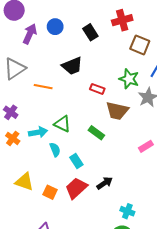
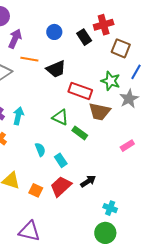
blue circle: (55, 27) -> (54, 32), moved
black rectangle: (90, 32) -> (84, 37), moved
orange line: (43, 87) -> (29, 59), moved
red rectangle: (97, 89) -> (80, 91), size x1.6
green triangle: (62, 124) -> (60, 117), moved
cyan arrow: (38, 132) -> (18, 116), moved, turned -66

